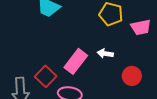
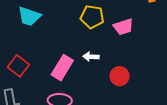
red square: (46, 76) -> (18, 66), moved

